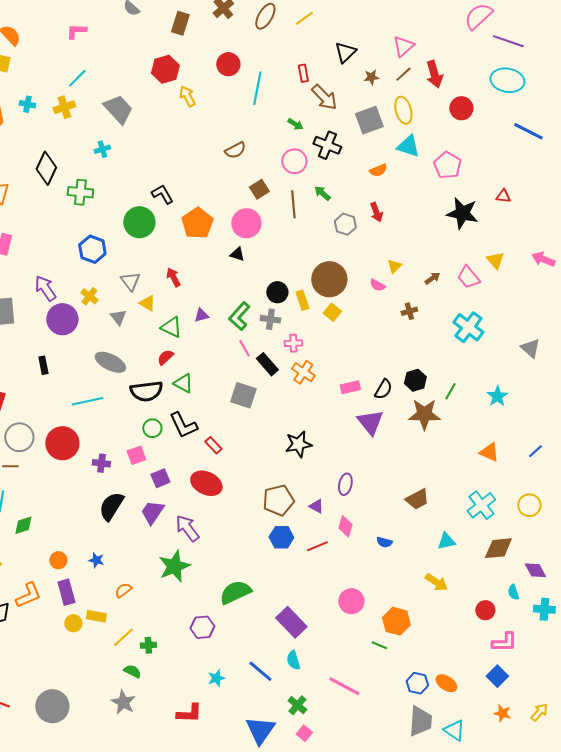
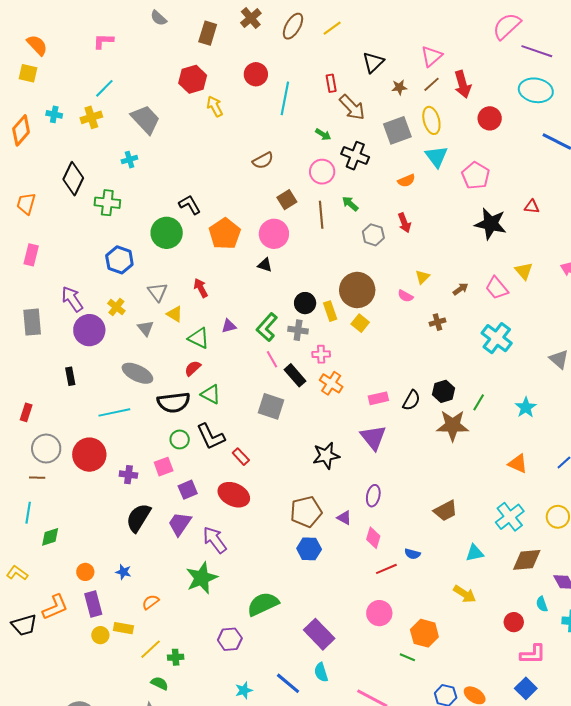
cyan triangle: (408, 146) -> (436, 157), turned 35
purple triangle: (370, 422) -> (373, 437), moved
red line: (317, 546) -> (386, 569), moved

